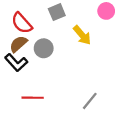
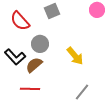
yellow arrow: (82, 35) -> (75, 56), moved
brown semicircle: (18, 44) -> (34, 65), moved

